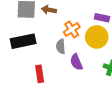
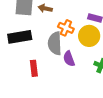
orange cross: (72, 29) -> (66, 28), turned -35
gray semicircle: (61, 47) -> (55, 43), size x1.6

